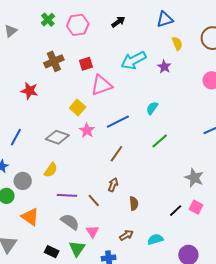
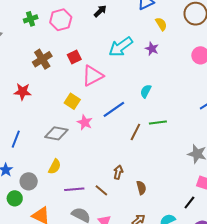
green cross: (48, 20) -> (31, 19), turned 32
green line: (160, 141) -> (158, 122), turned 42
brown line: (116, 154) -> (135, 132), moved
black line: (176, 211) -> (189, 202), moved

